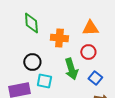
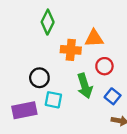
green diamond: (31, 23) -> (48, 22), moved, turned 30
orange triangle: (90, 28) -> (94, 38), moved

